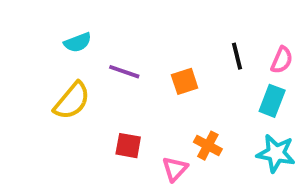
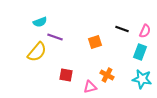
black line: (237, 56) -> (122, 29), turned -56
purple line: (124, 72) -> (55, 37), moved
pink triangle: (175, 169) -> (90, 87), turned 32

